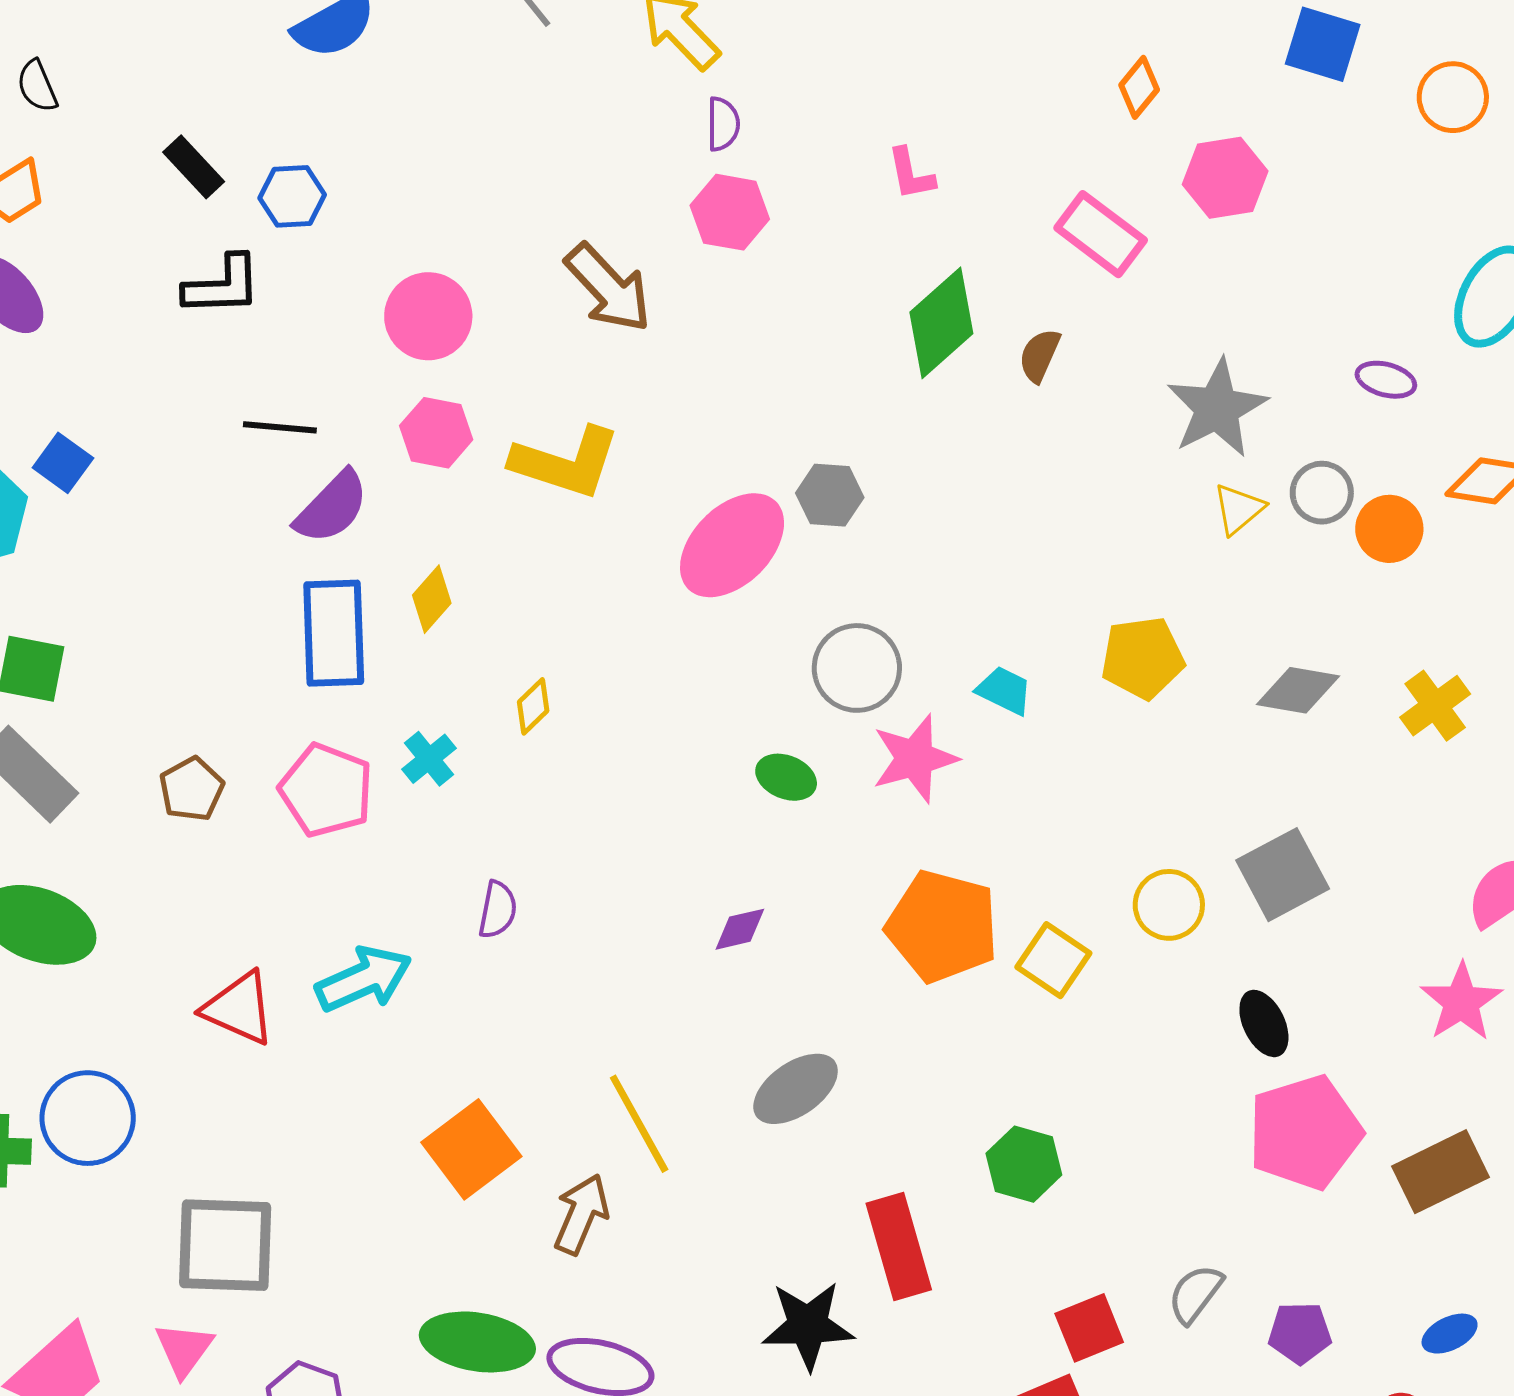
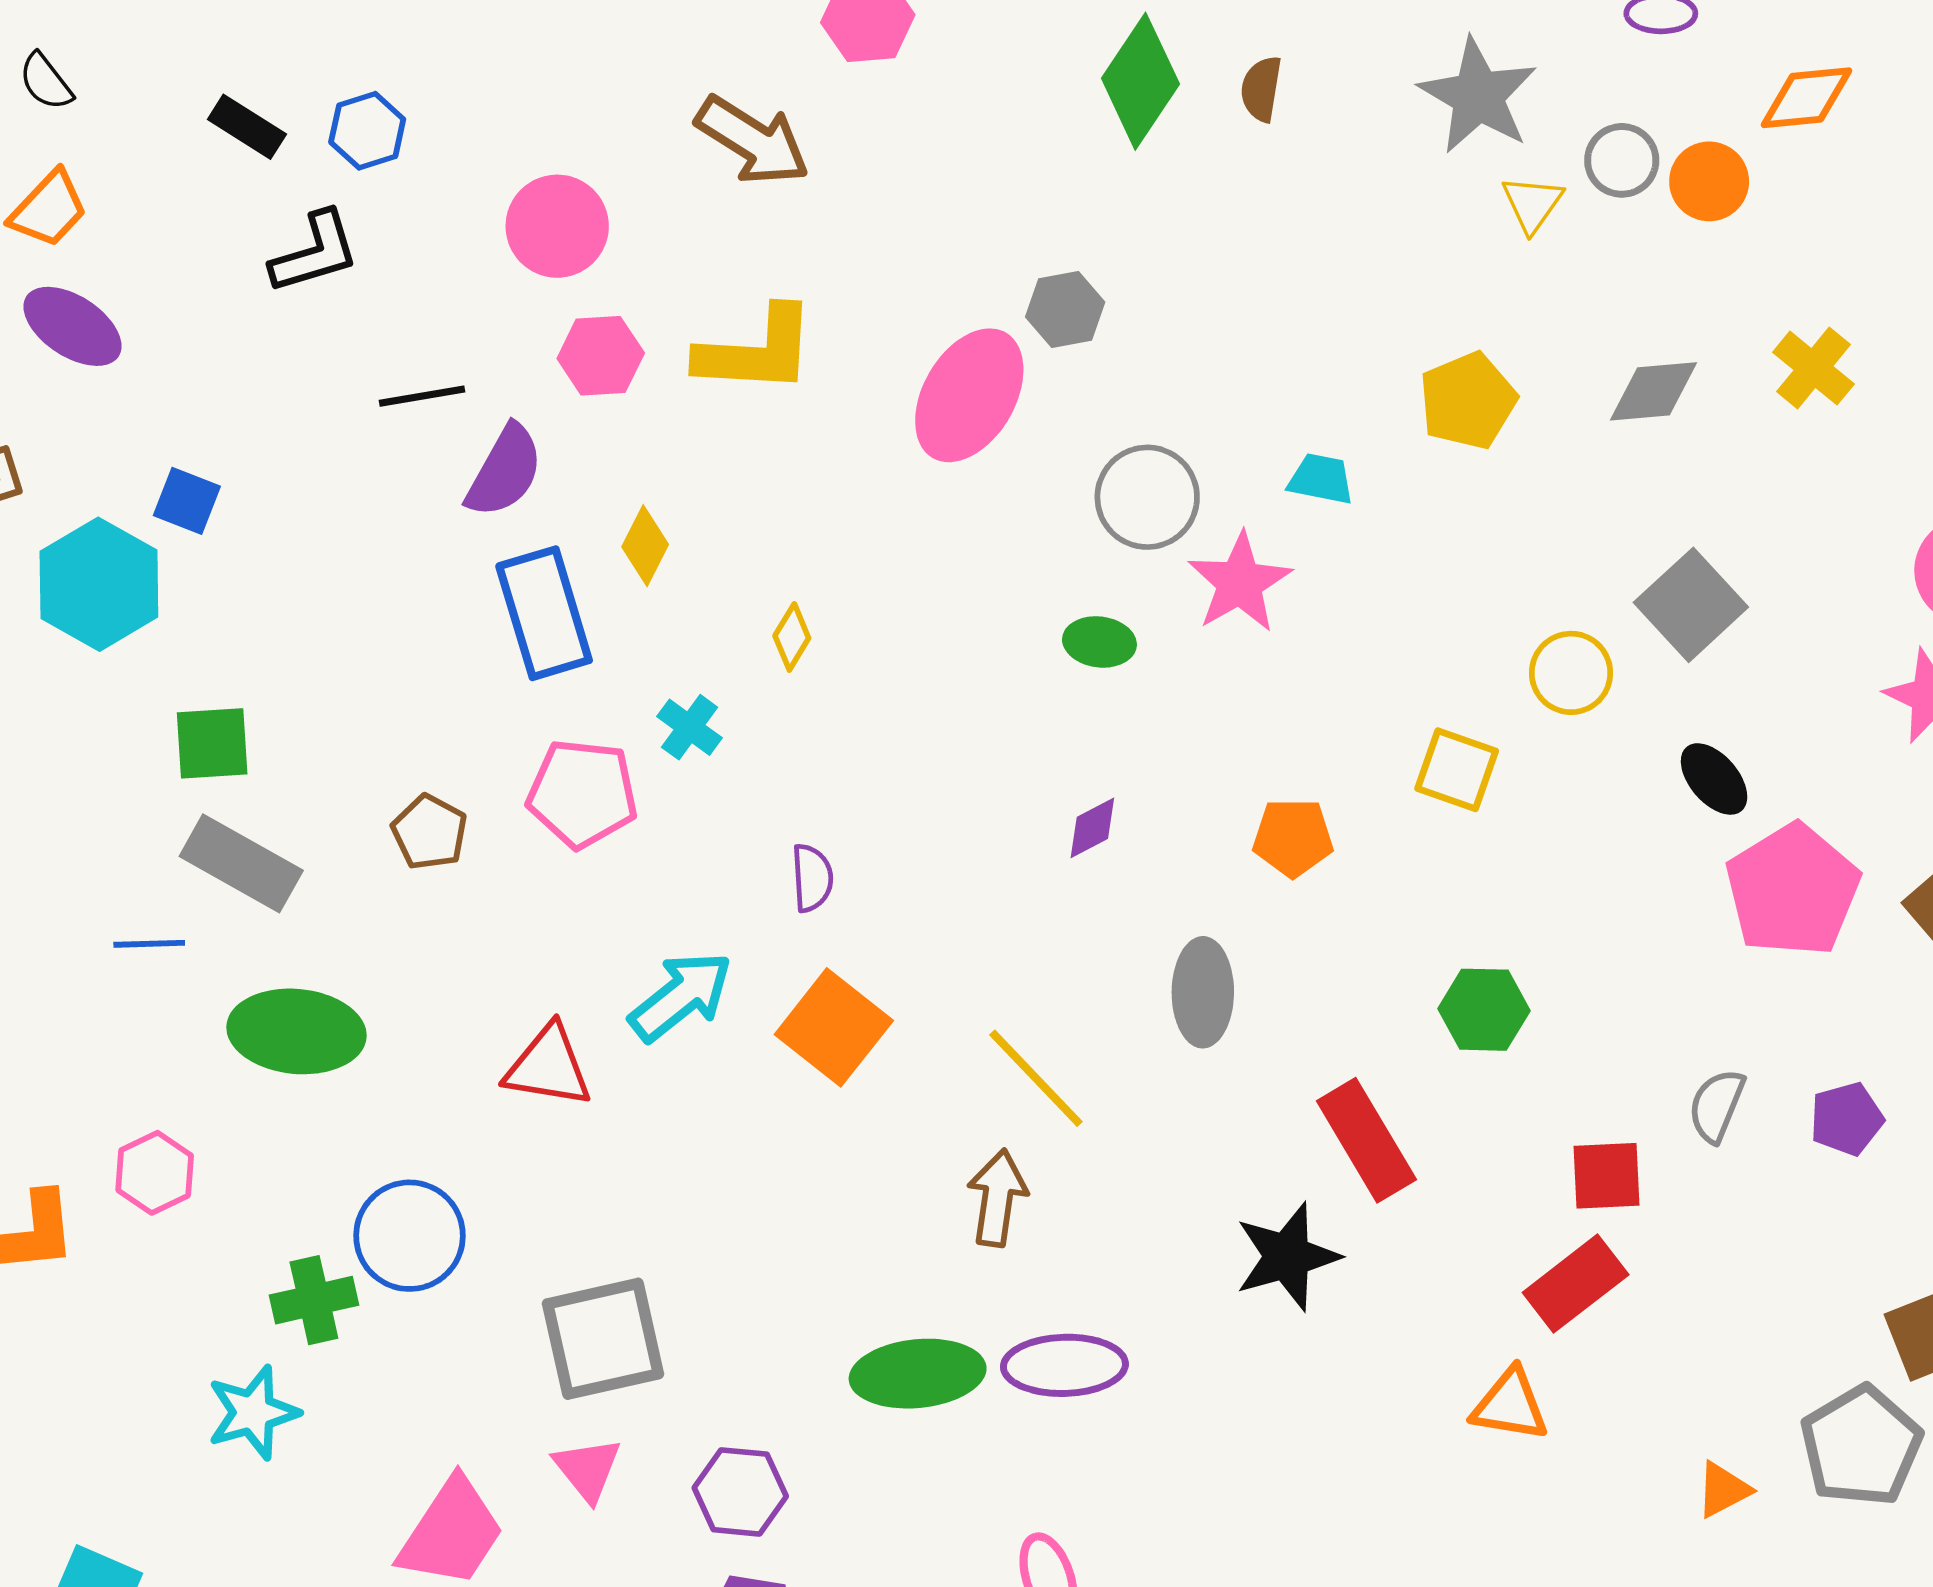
orange pentagon: (942, 926) -> (1293, 838), moved, size x0.6
gray ellipse: (796, 1089) -> (1203, 992), turned -40
orange square: (471, 1149) -> (834, 1027), moved
red square: (1089, 1328) -> (1606, 1176), turned 34

